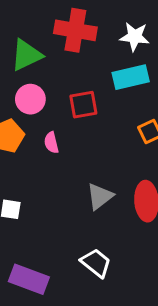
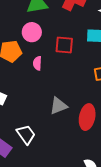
white trapezoid: (96, 263) -> (26, 134), moved

